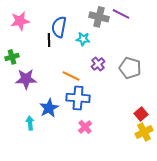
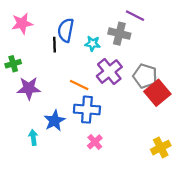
gray cross: (99, 17) -> (119, 34), moved
purple cross: (98, 64) -> (109, 72), size x1.6
red square: (141, 114) -> (157, 93), moved, size x1.6

